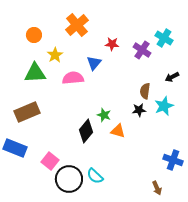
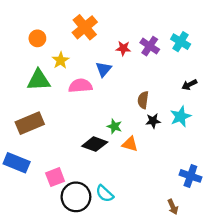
purple cross: (142, 50) -> (150, 46), moved
brown semicircle: (145, 91) -> (143, 100), moved
black diamond: (86, 131) -> (95, 144), turned 70
pink square: (50, 161) -> (55, 177), turned 30

